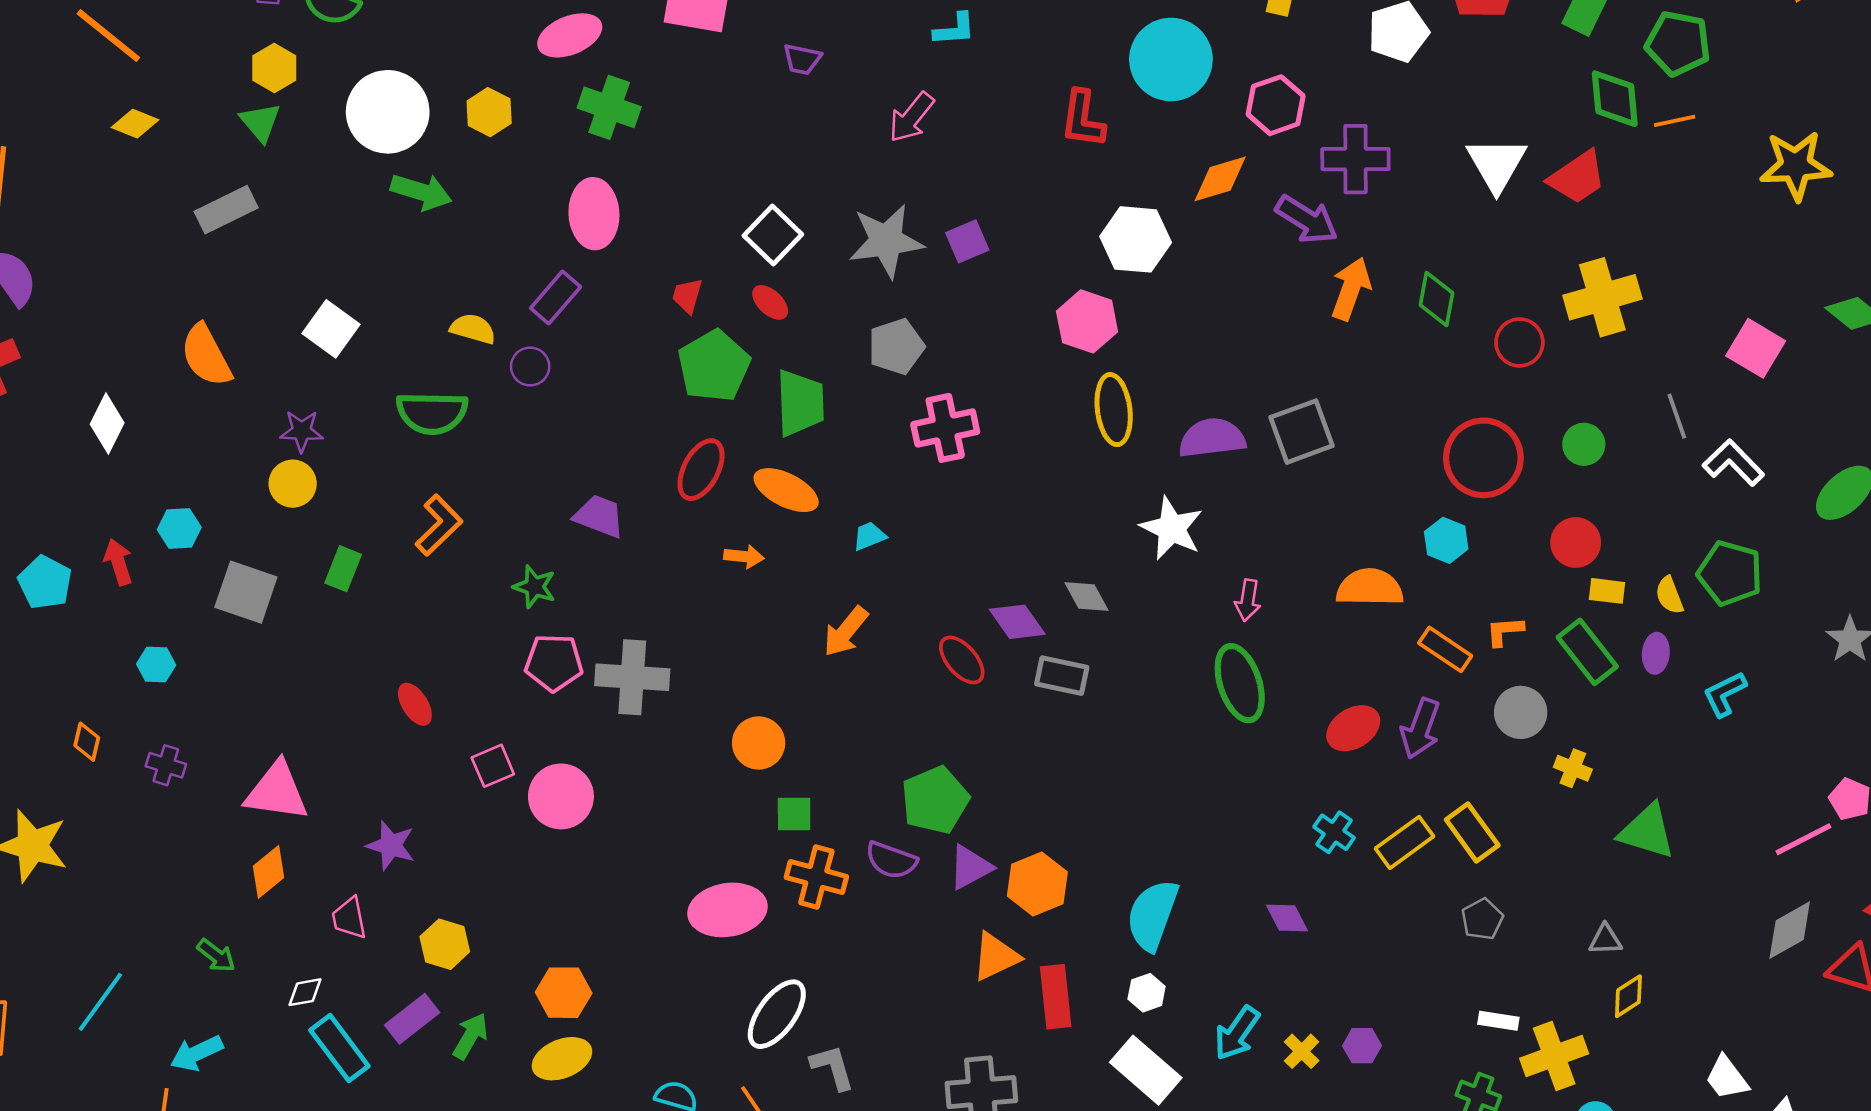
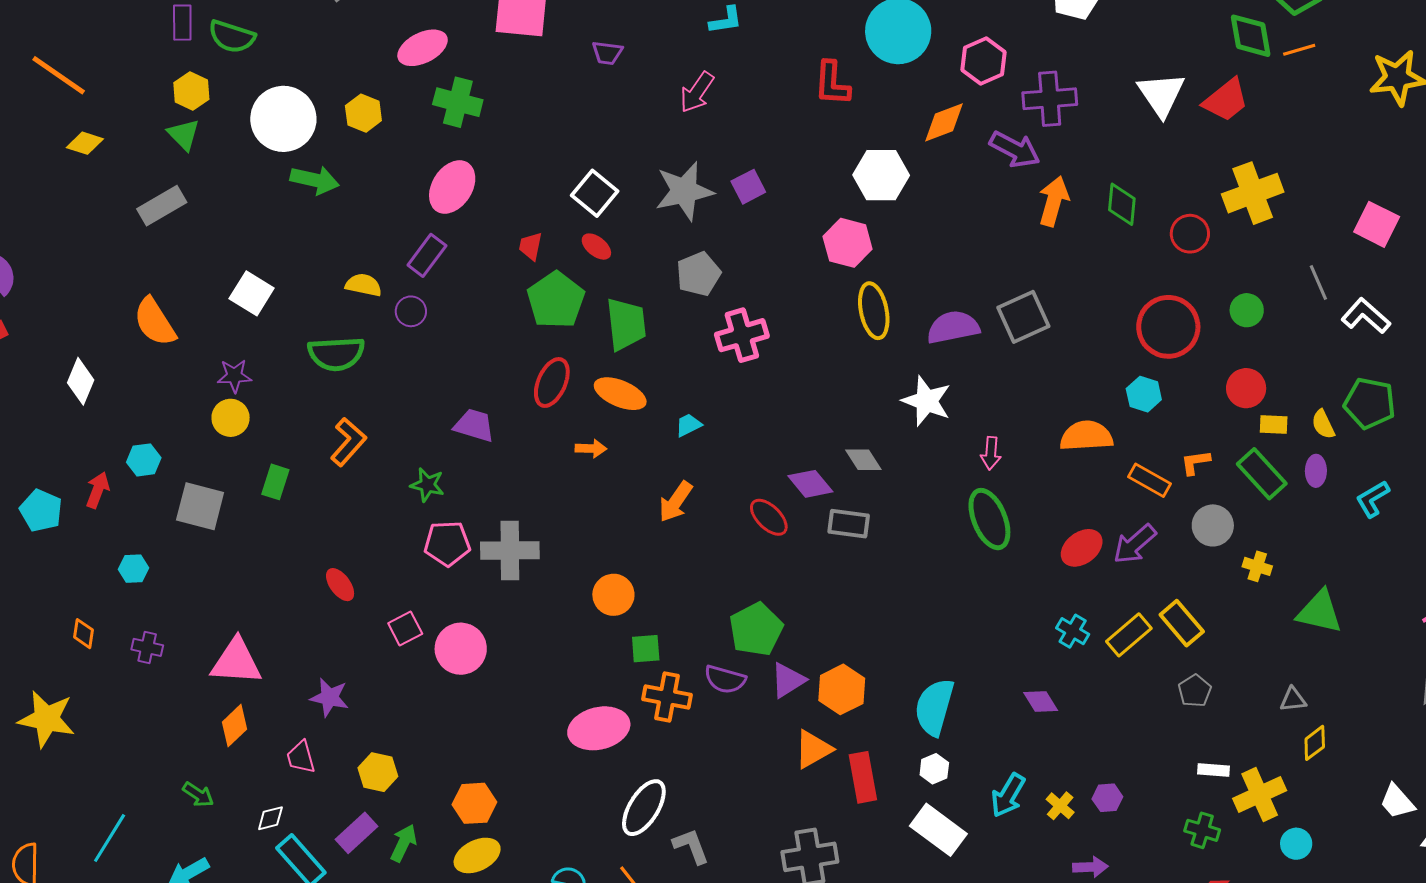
pink ellipse: (594, 214) -> (452, 187), turned 40
red arrow: (118, 562) -> (98, 490), turned 42
purple arrow: (1420, 728) -> (1135, 544), turned 33

